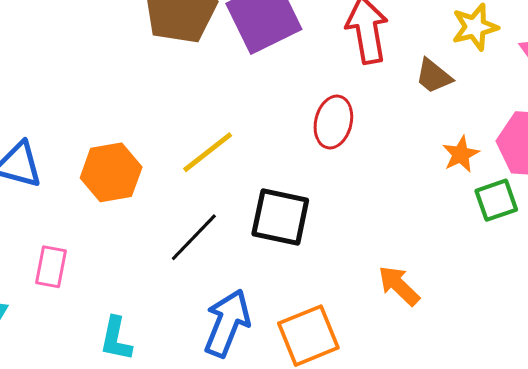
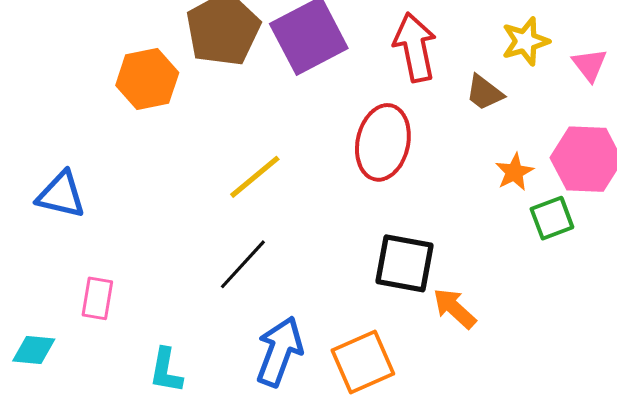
red ellipse: (333, 122) -> (383, 142), size x1.4
orange hexagon: (111, 172) -> (147, 79), moved
black square: (280, 217) -> (404, 263), moved

